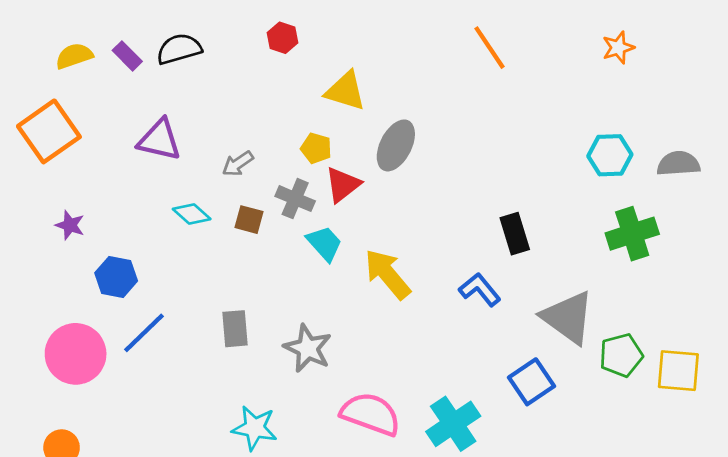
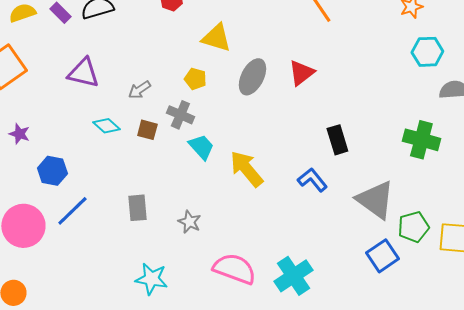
cyan hexagon: (610, 155) -> (427, 52), moved
red triangle: (343, 185) -> (301, 73), moved
green cross: (632, 234) -> (421, 140), turned 33
gray star: (308, 348) -> (189, 222), size x0.7
blue square: (532, 382) -> (382, 256), moved

